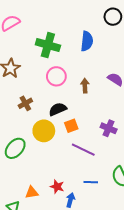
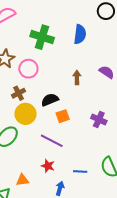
pink circle: (56, 76) -> (28, 69), moved
yellow circle: (44, 131) -> (25, 114), moved
purple line: (83, 150) -> (52, 141), moved
red star: (57, 187) -> (48, 166), moved

